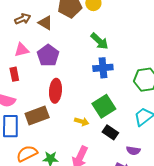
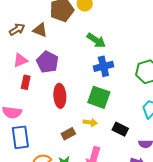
red rectangle: (14, 74) -> (26, 82), moved, turned 32
green square: (104, 106) -> (99, 97), moved, turned -30
brown rectangle: (37, 116) -> (68, 134), moved, size x0.6

